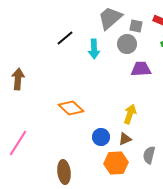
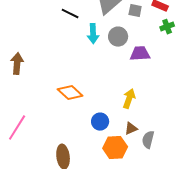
black line: (65, 38) -> (70, 14), moved, turned 66
gray circle: (127, 44) -> (118, 37), moved
brown triangle: (125, 139) -> (131, 129), moved

